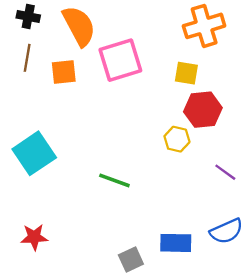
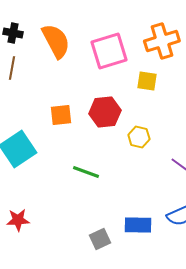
pink square: (120, 60) -> (109, 51), moved
orange square: (64, 72) -> (61, 115), moved
red hexagon: (203, 110) -> (105, 112), moved

